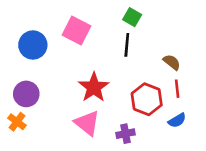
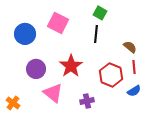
purple circle: (26, 94) -> (36, 69), moved
orange cross: (17, 122) -> (13, 103), moved
pink triangle: (87, 123) -> (53, 93), moved
purple cross: (125, 134) -> (87, 101), moved

